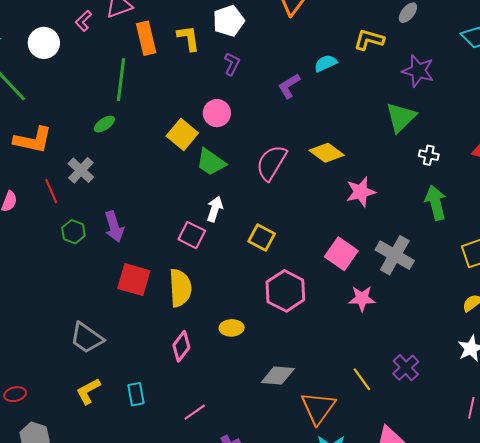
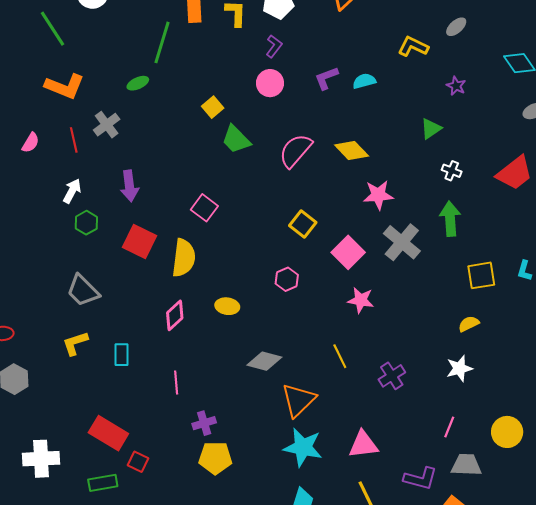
cyan semicircle: (326, 63) -> (364, 81), moved
purple star: (418, 71) -> (456, 86), size x0.6
pink circle: (217, 113) -> (270, 83), moved
green triangle: (401, 117) -> (431, 129), size x0.7
yellow square: (182, 134) -> (213, 107), size x0.7
white arrow: (215, 209) -> (72, 191), moved
green hexagon: (73, 232) -> (86, 223), moved
yellow square: (262, 237) -> (303, 224), moved
gray cross: (395, 255) -> (402, 242), moved
pink hexagon: (285, 291) -> (287, 279), size x0.6
yellow line: (362, 379) -> (340, 356), moved
pink line: (195, 412) -> (176, 383), turned -70

